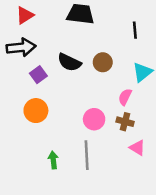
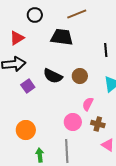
pink semicircle: (125, 97) -> (88, 104), moved
orange circle: (36, 111) -> (26, 130), moved

